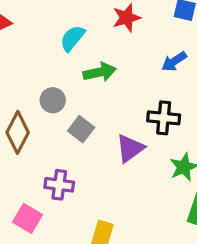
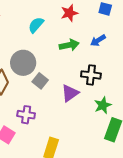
green arrow: (100, 72) -> (69, 45), moved
gray circle: (53, 100) -> (23, 63), size x1.6

